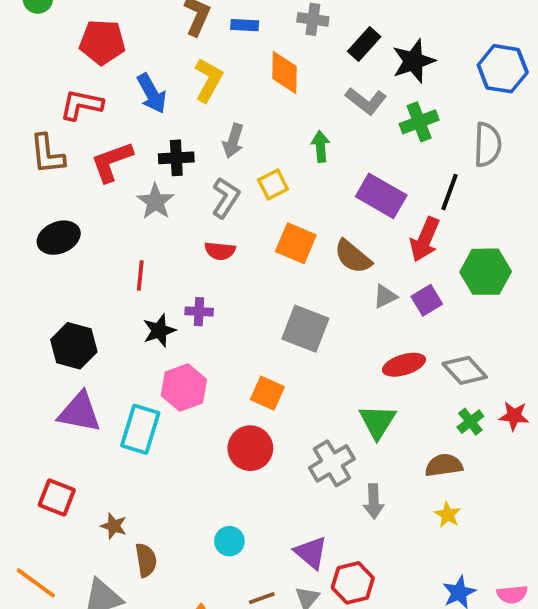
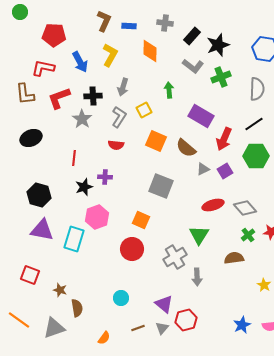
black line: (450, 192) -> (254, 124), moved, turned 36
yellow star: (448, 515) -> (264, 285), moved

